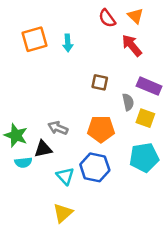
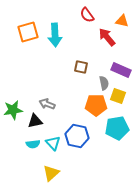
orange triangle: (135, 16) -> (122, 21), moved, turned -32
cyan arrow: (68, 43) -> (55, 35), size x1.6
orange pentagon: (101, 129) -> (96, 105), moved
green star: (16, 135) -> (13, 110), turned -30
cyan semicircle: (23, 162) -> (33, 144), moved

